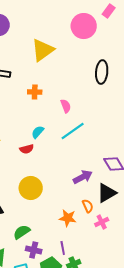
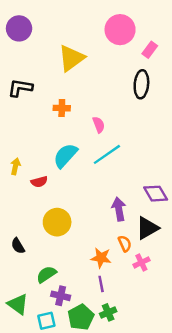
pink rectangle: (109, 11) -> (150, 50), moved
cyan semicircle: (38, 132) -> (65, 156), size x1.6
red semicircle: (27, 149) -> (39, 182), moved
purple arrow: (83, 177) -> (119, 209), turned -72
purple line: (63, 248) -> (101, 284), moved

